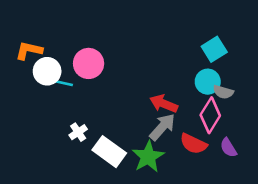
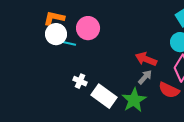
orange L-shape: (29, 51) -> (54, 18), moved
gray arrow: (162, 127) -> (145, 77), size x0.7
white cross: (78, 132) -> (80, 81), turned -32

